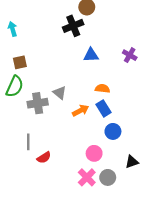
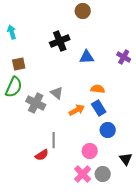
black cross: (73, 26) -> (60, 41), moved
gray cross: (38, 103) -> (36, 103), turned 36
gray line: (28, 142) -> (54, 140), moved
black triangle: (132, 162) -> (126, 159), turned -48

